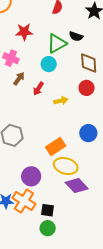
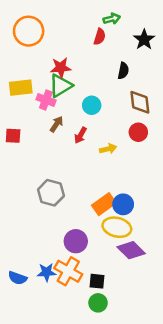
black semicircle: (76, 36) -> (123, 71), turned -96
green triangle: (57, 43) -> (61, 86), moved
blue circle: (88, 133) -> (123, 204), moved

